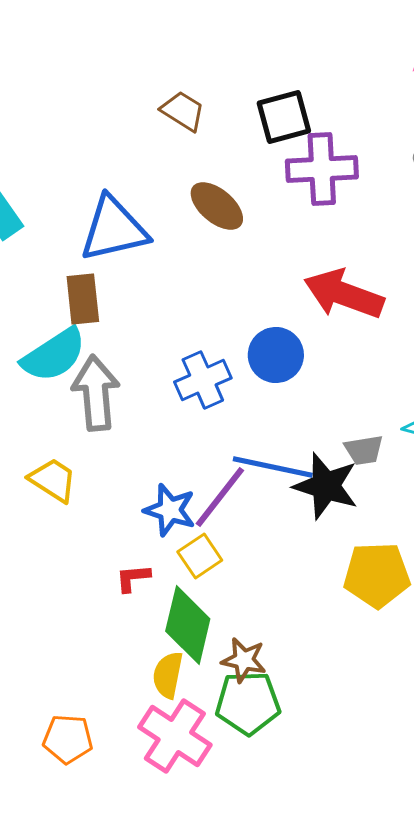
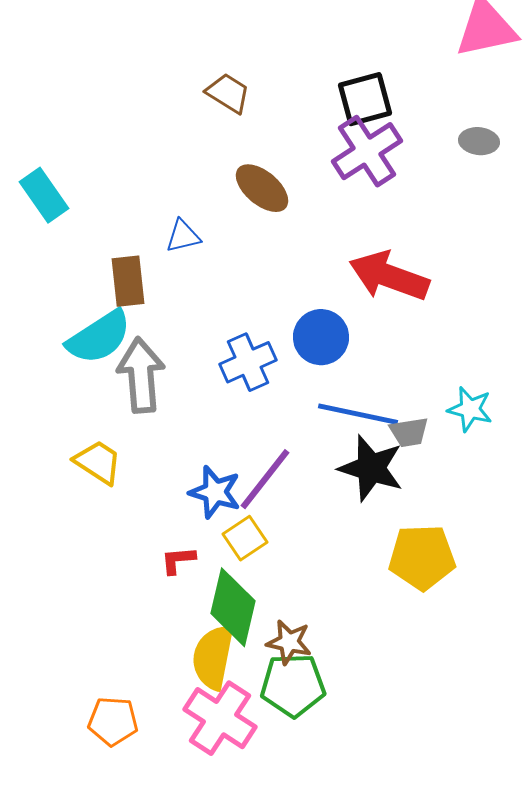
black square: (284, 117) -> (365, 99), moved
purple cross: (322, 169) -> (367, 151), turned -30
blue triangle: (114, 229) -> (183, 236), moved, size x0.5
blue line: (273, 467) -> (358, 414), moved
yellow semicircle: (168, 675) -> (213, 657), size x1.4

